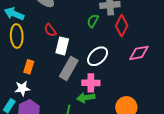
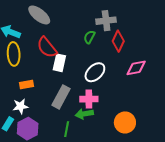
red semicircle: (50, 30) -> (47, 47), size x1.6
orange rectangle: (29, 67) -> (26, 85), turned 64
gray rectangle: (69, 68) -> (61, 97), moved

